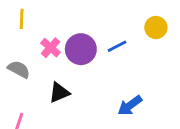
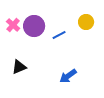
pink cross: (51, 48) -> (13, 25), moved
purple circle: (81, 49) -> (34, 26), moved

